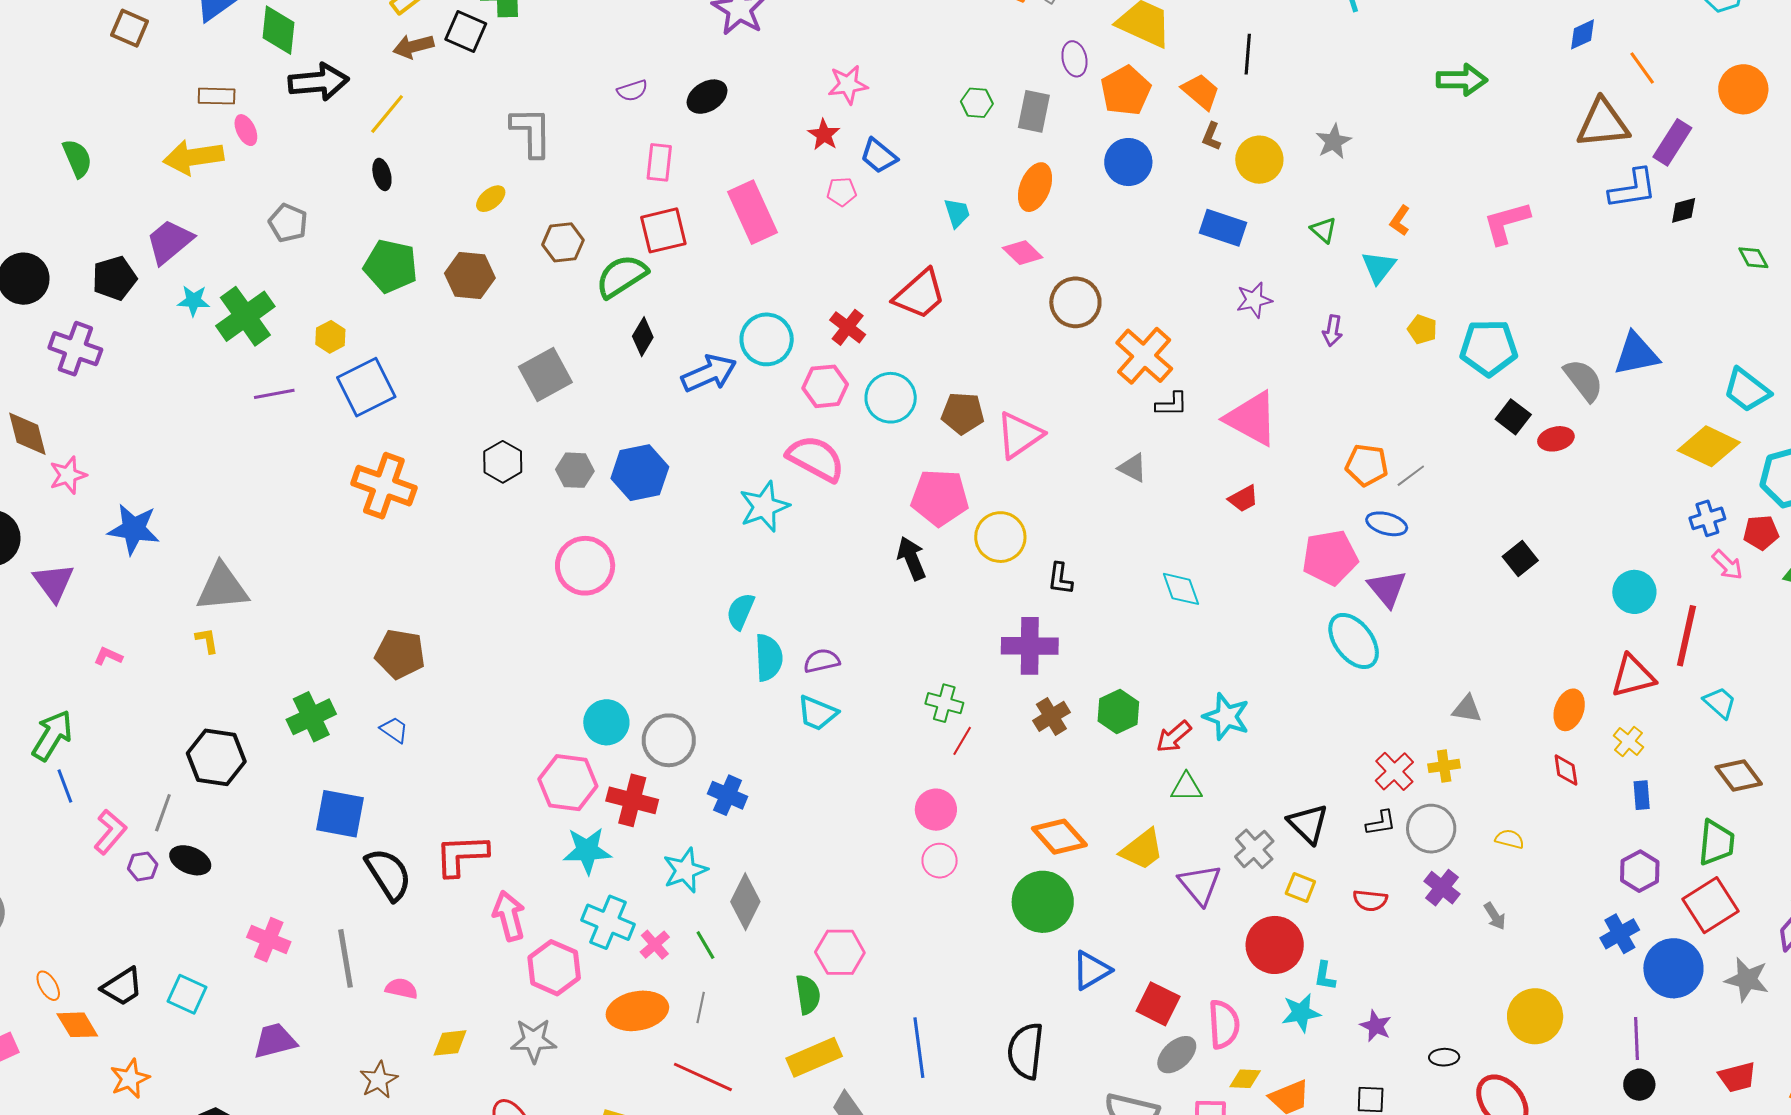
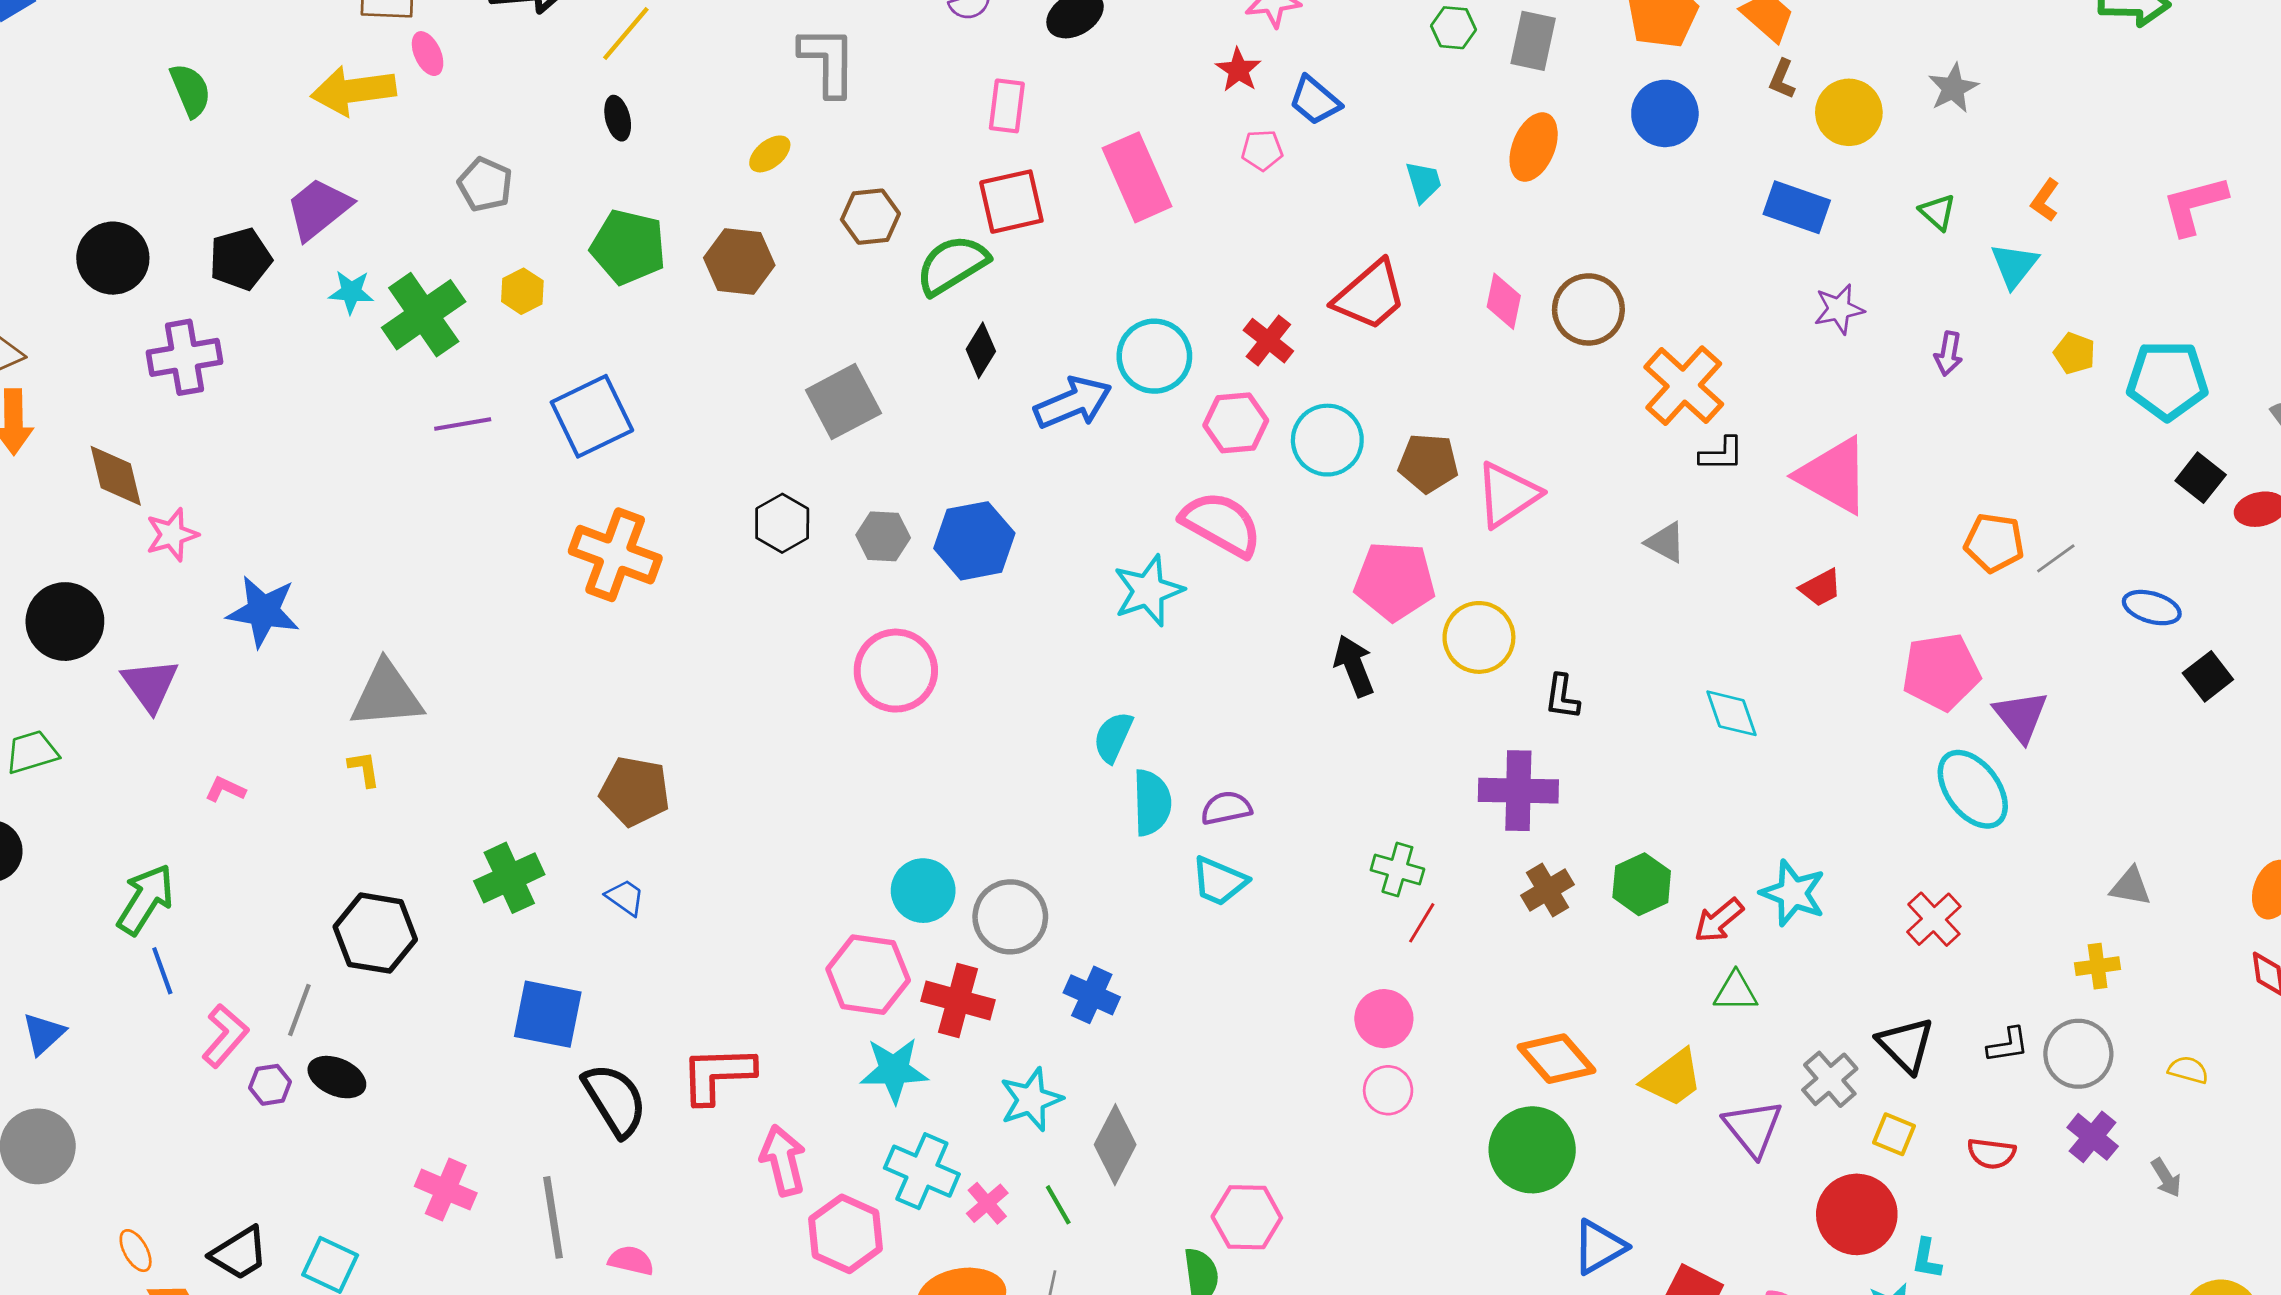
pink diamond: (1023, 253) -> (1504, 301), moved, turned 57
yellow hexagon: (330, 337) -> (522, 291), moved
purple cross: (75, 349) -> (185, 357), turned -30
blue ellipse: (1387, 524) -> (2152, 608), moved
red cross: (1394, 771) -> (1934, 919), moved

